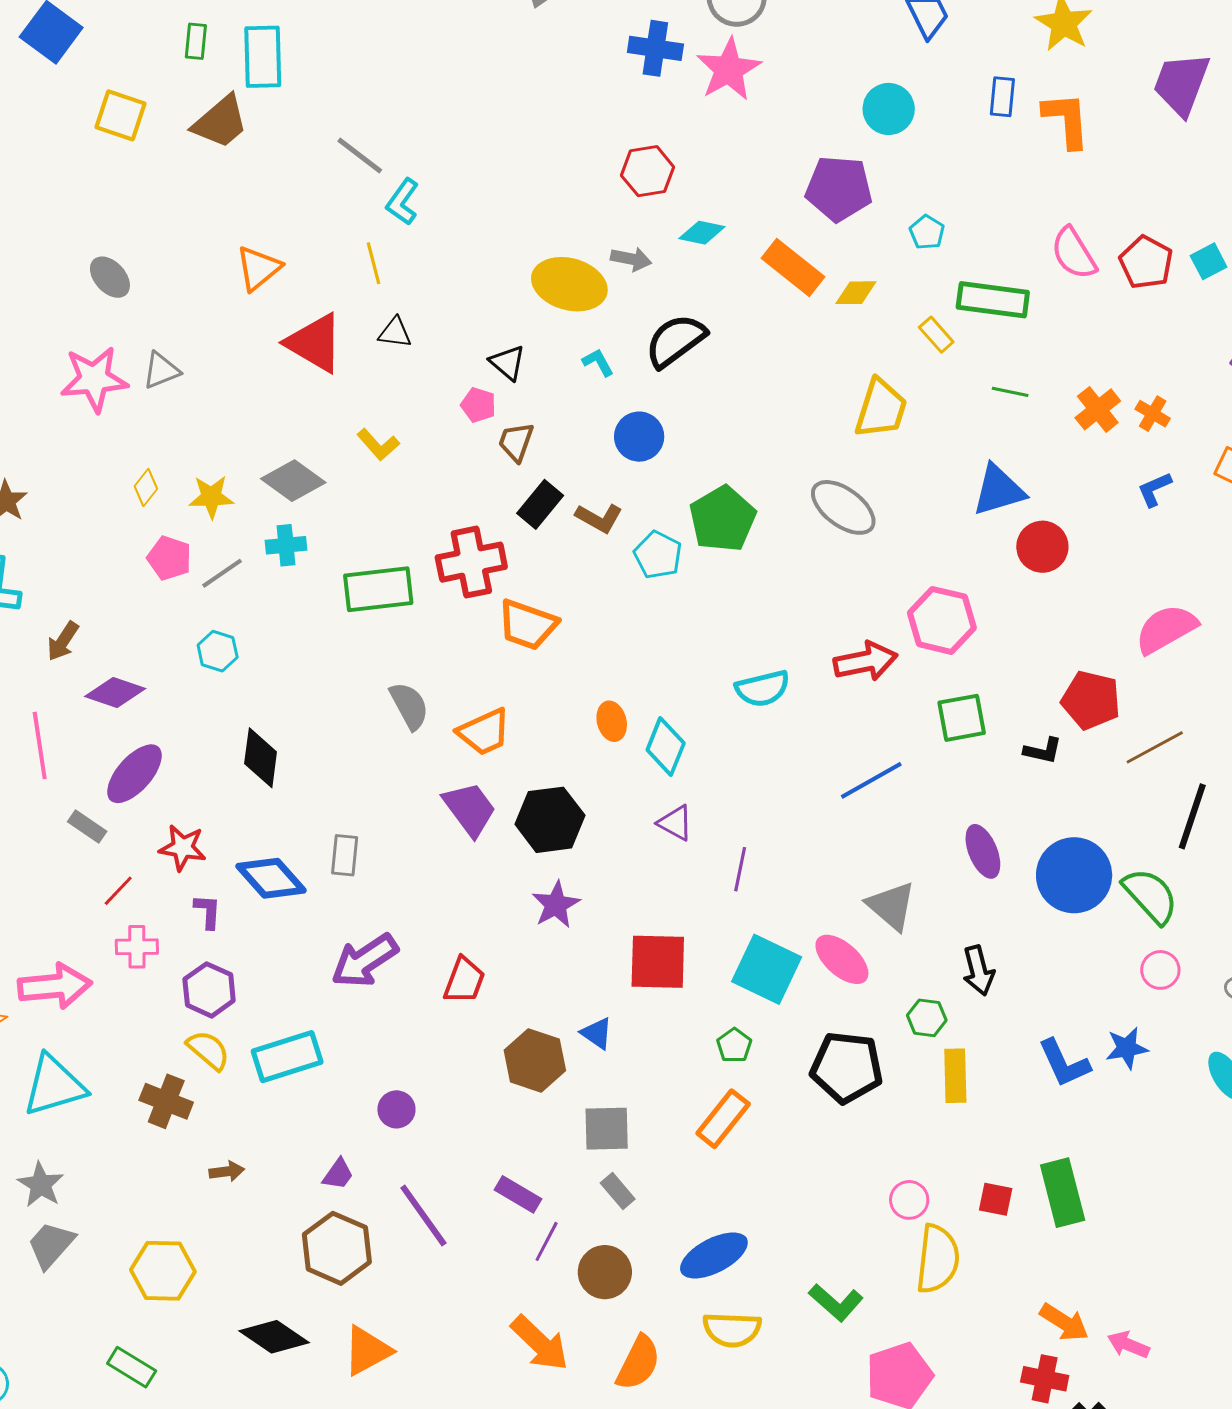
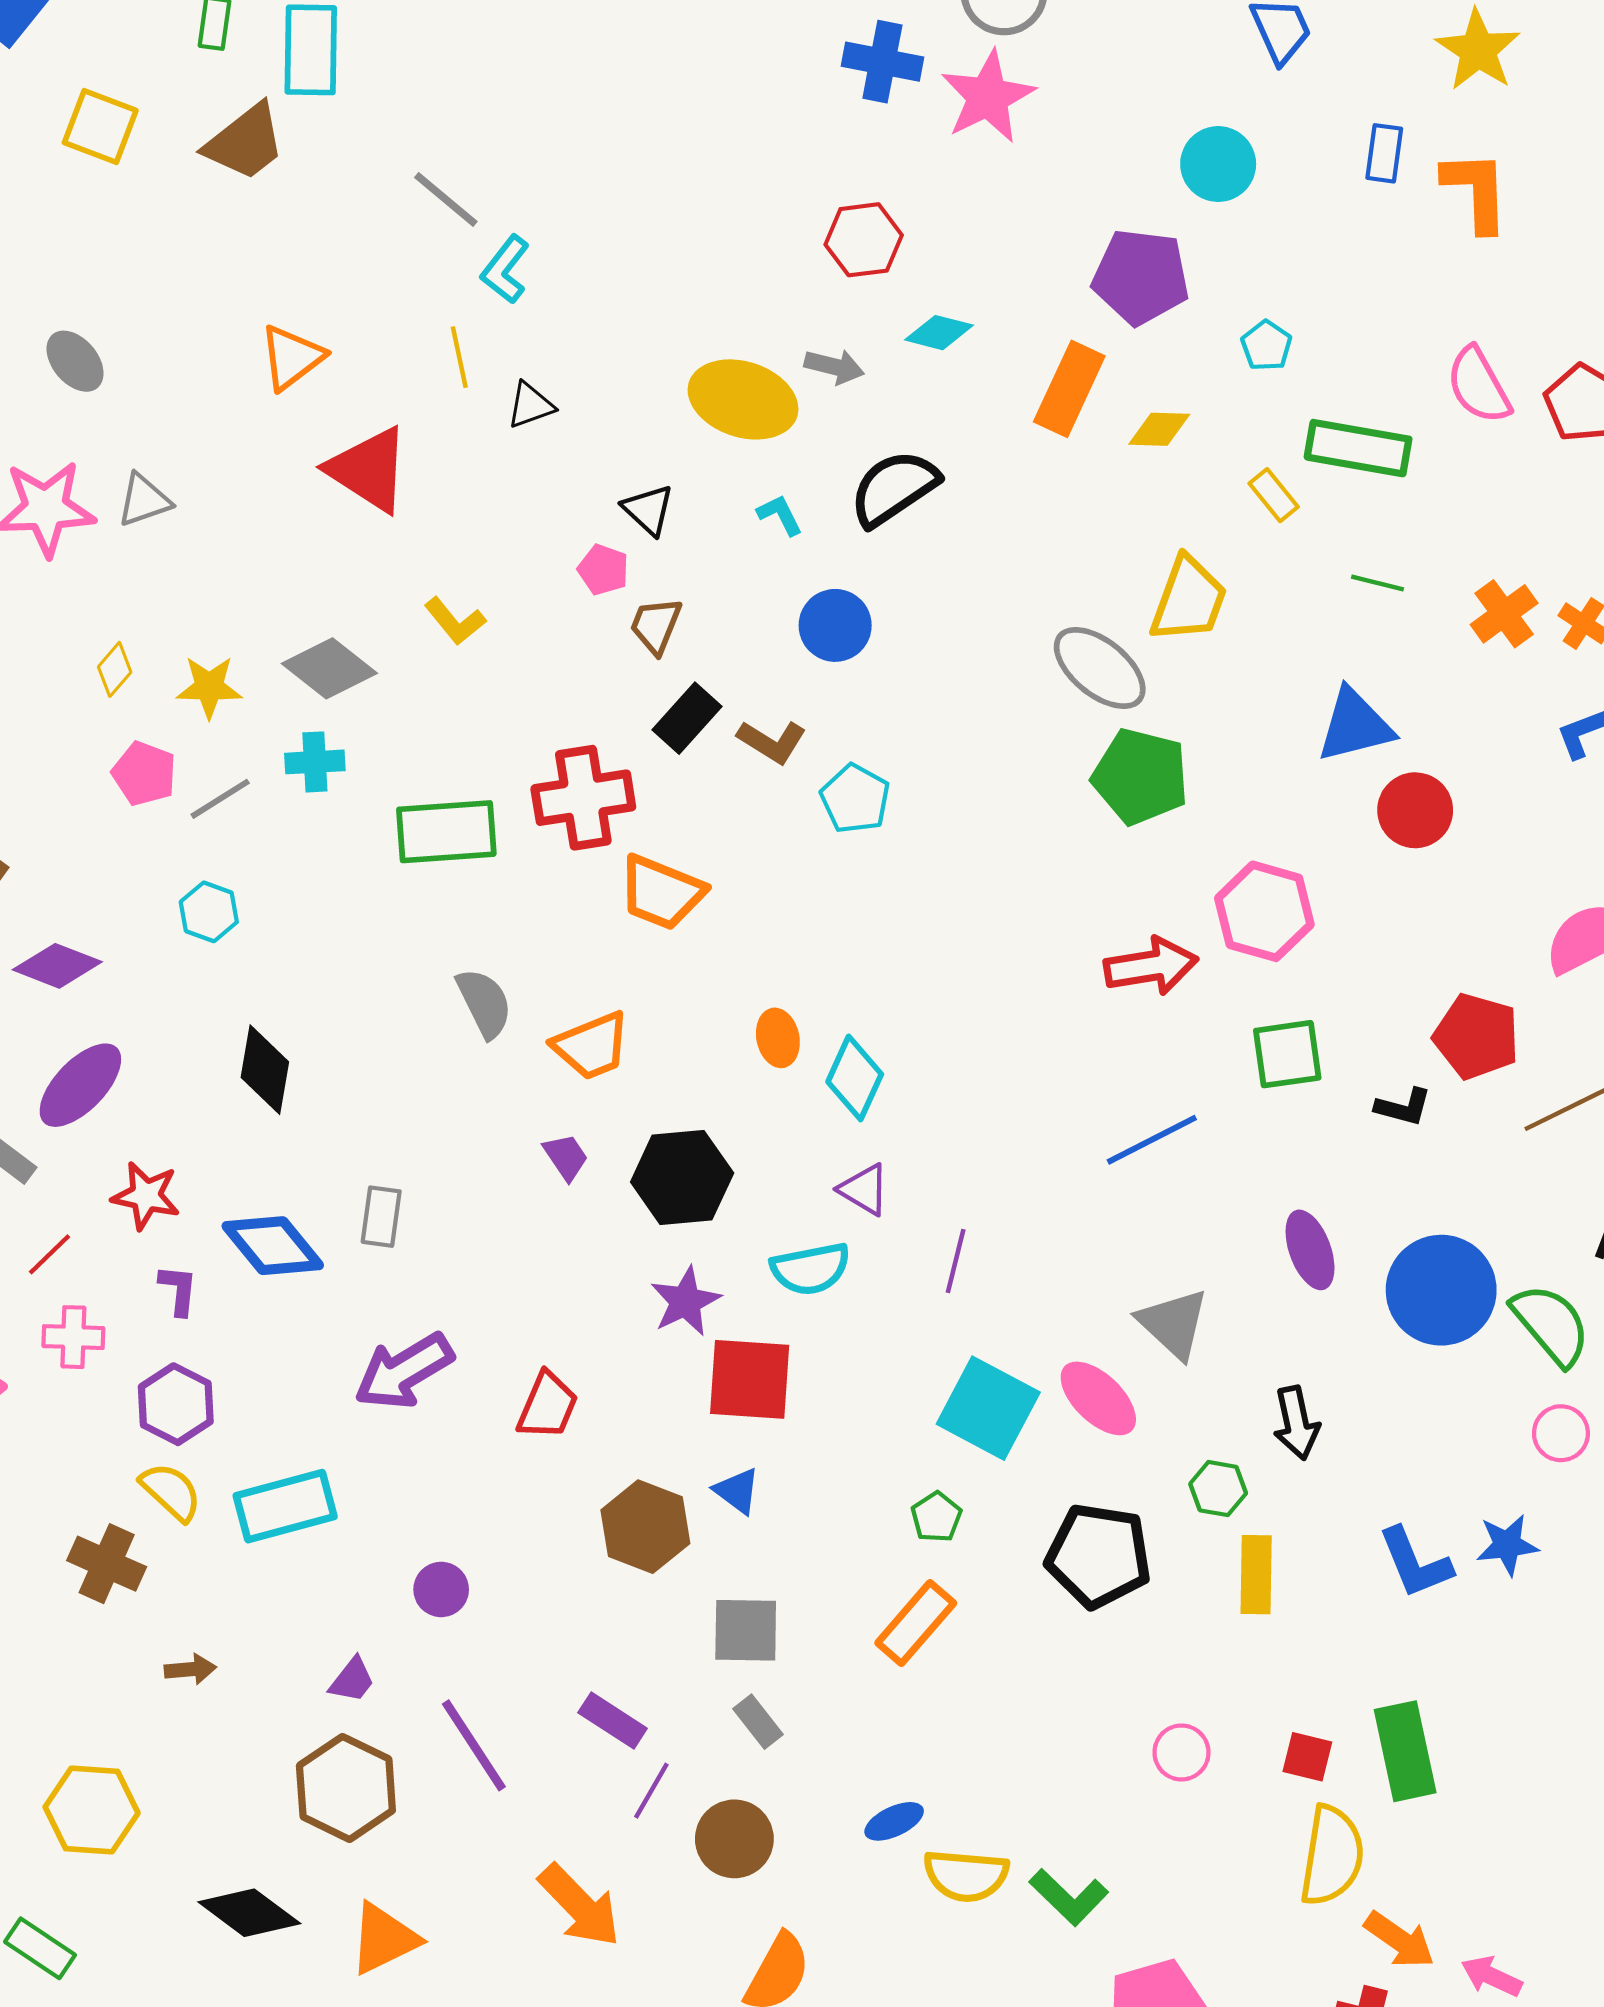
orange rectangle: (793, 268) -> (1069, 389), turned 74
black triangle: (395, 333) -> (530, 405), moved, turned -30
gray ellipse: (843, 507) -> (1100, 668), moved
green pentagon: (723, 519) -> (1140, 777), moved, turned -30
cyan semicircle: (763, 689) -> (811, 1269), moved
purple trapezoid: (470, 809) -> (566, 1157), size x0.6
red square: (658, 962) -> (750, 1379), moved
blue ellipse: (714, 1255) -> (894, 1821), size x0.6
yellow semicircle: (938, 1259) -> (1332, 1856), moved
yellow semicircle: (732, 1330) -> (966, 1875), moved
orange arrow: (540, 1343) -> (580, 1906), moved

